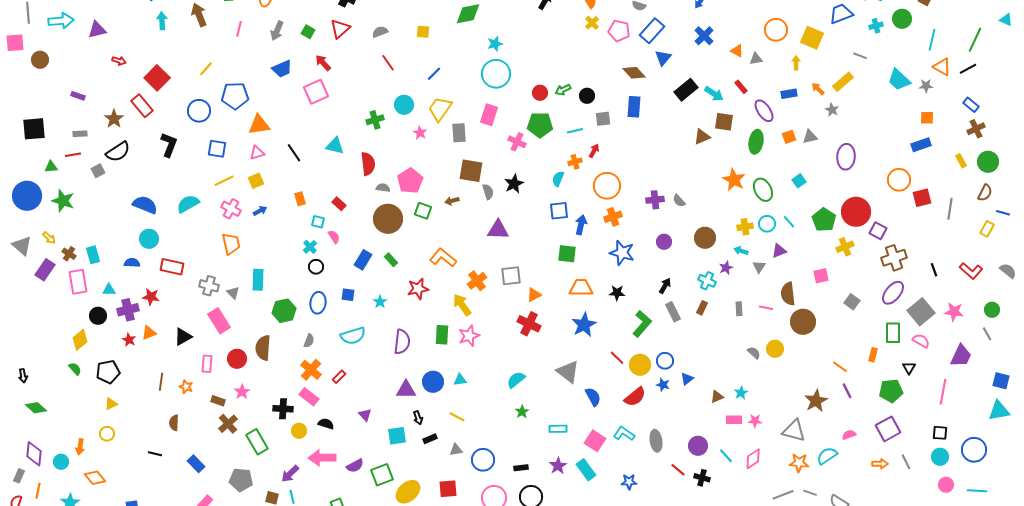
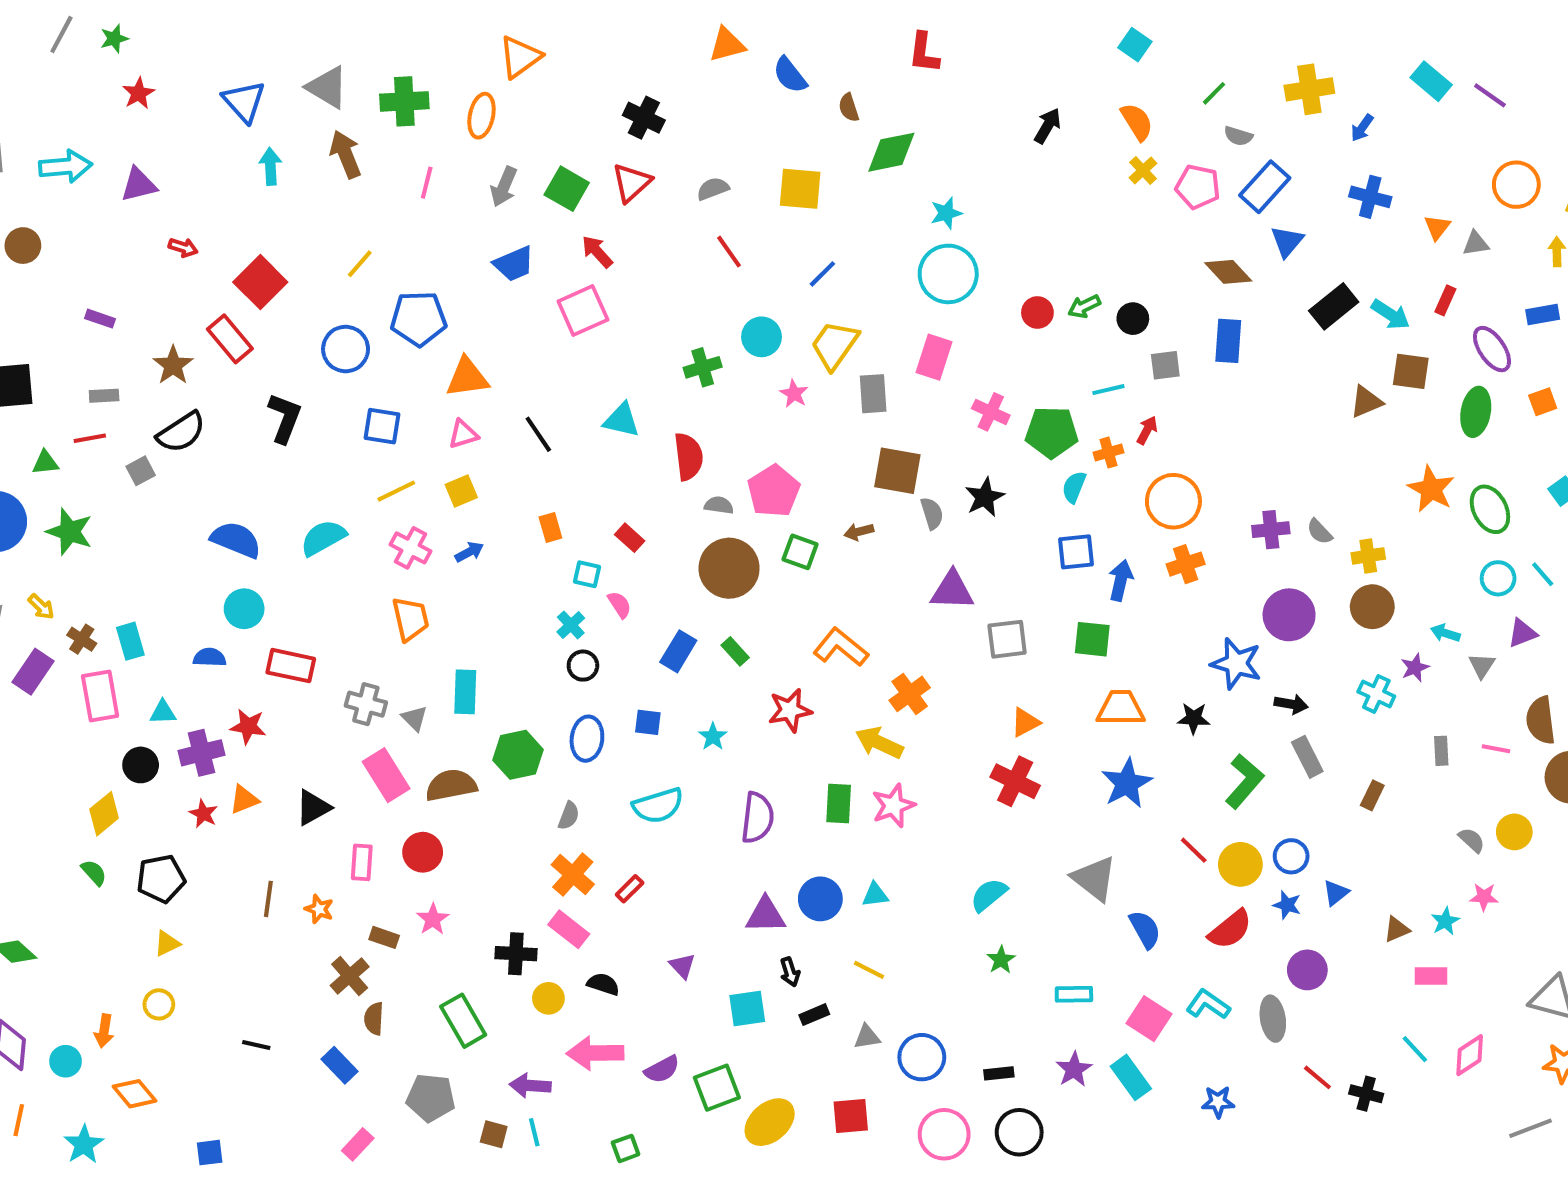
green square: (308, 32) -> (567, 189), size x1.5
yellow square: (423, 32) -> (800, 189), size x1.6
blue cross: (704, 36) -> (1370, 197), turned -30
orange triangle: (737, 51) -> (1437, 227), turned 40
red rectangle: (741, 87) -> (1445, 300), turned 64
green pentagon: (540, 125) -> (1052, 432), moved
yellow cross: (745, 227) -> (1368, 556), moved
purple circle: (664, 242) -> (1289, 615), size x1.6
blue star: (622, 253) -> (1236, 664), moved
gray square: (511, 276) -> (1007, 639), moved
black arrow: (665, 286) -> (1291, 704), turned 70
yellow arrow: (462, 305) -> (879, 743), turned -30
brown rectangle: (702, 308) -> (1372, 795), moved
brown semicircle: (263, 348) -> (451, 785), moved, turned 75
pink star: (755, 421) -> (1484, 897), moved
brown semicircle: (174, 423) -> (374, 1019), moved
brown cross: (228, 424) -> (350, 976), moved
purple circle: (698, 446) -> (1307, 970), moved
purple arrow: (290, 474) -> (530, 1086), turned 48

